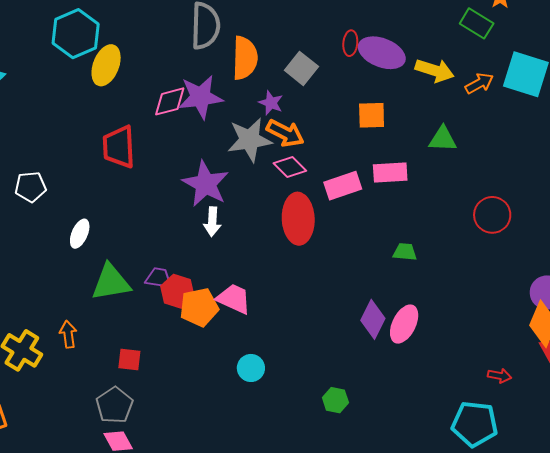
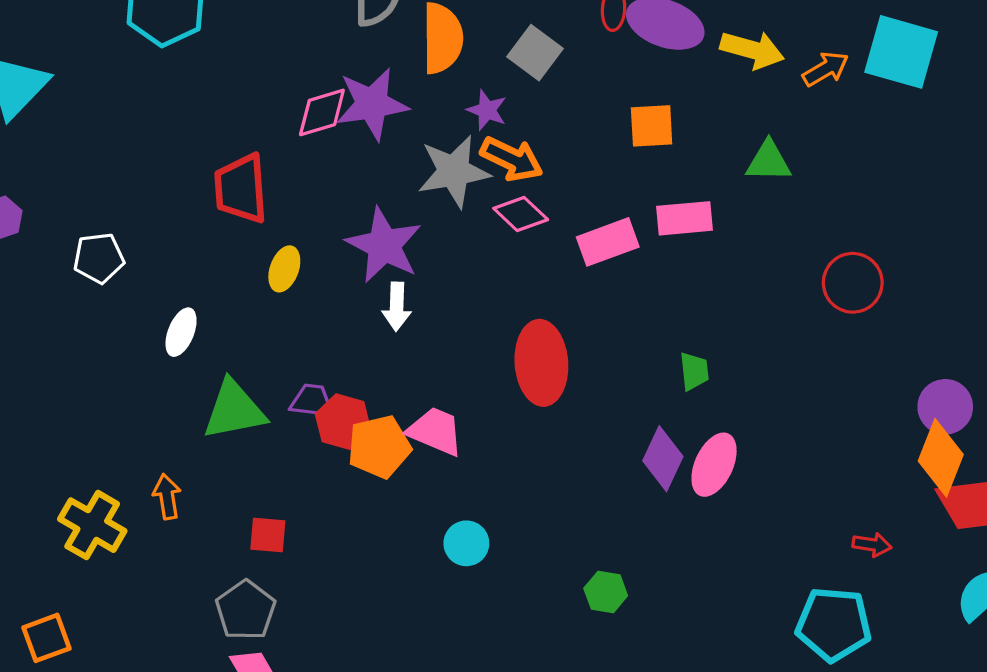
yellow ellipse: (106, 65) -> (284, 269), moved, size x0.7
red ellipse: (298, 219) -> (541, 363), moved
green trapezoid: (405, 252) -> (694, 371), moved, turned 80

